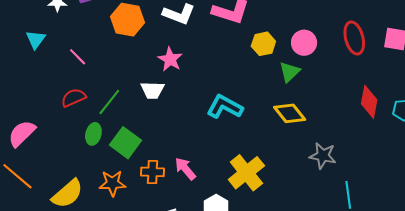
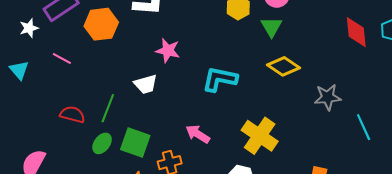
pink line: (78, 57) -> (62, 58), moved
pink star: (170, 59) -> (168, 51), moved
red semicircle: (74, 98) -> (72, 115), turned 55
green ellipse: (93, 134) -> (102, 143), turned 40
pink arrow: (185, 169) -> (198, 134), moved

